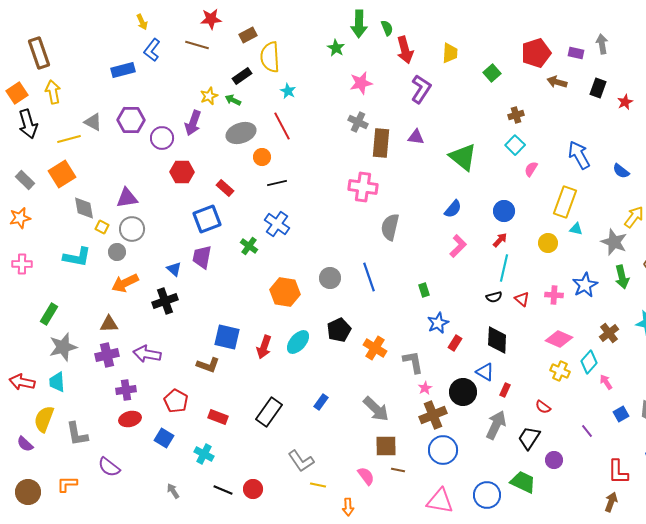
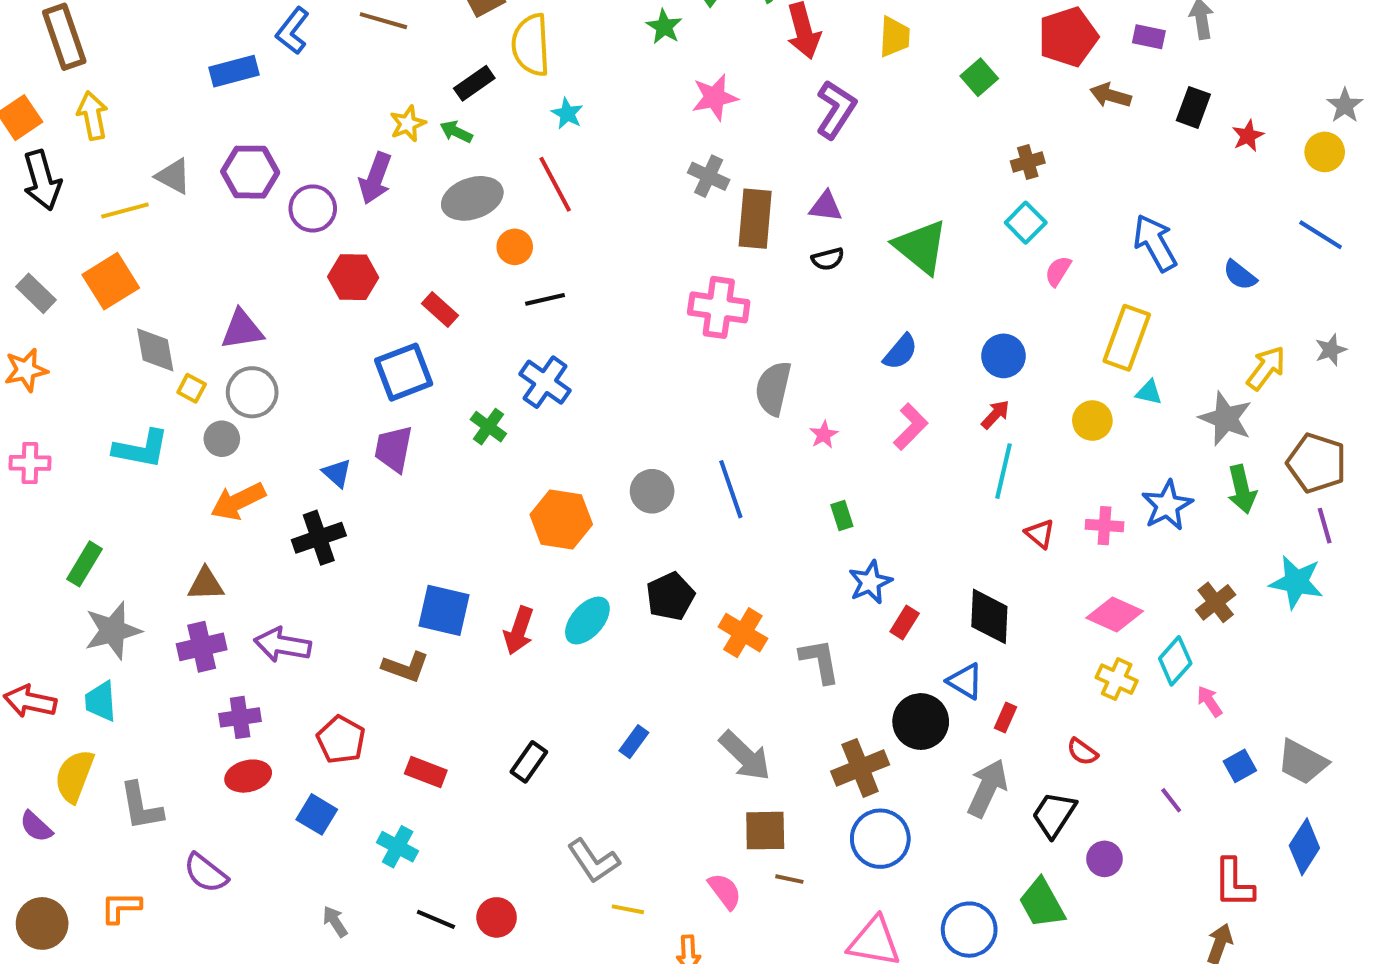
black semicircle: (494, 297) -> (828, 259), moved
pink star: (425, 388) -> (824, 435), moved
black rectangle: (269, 412) -> (529, 762), size x0.7
green trapezoid: (523, 482) -> (1042, 903), turned -144

